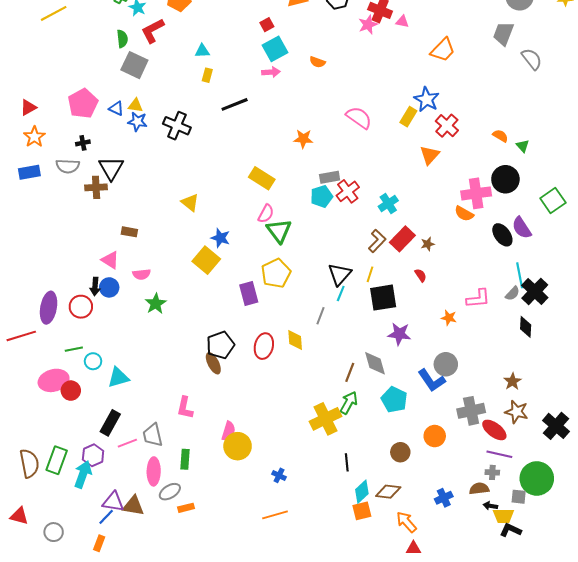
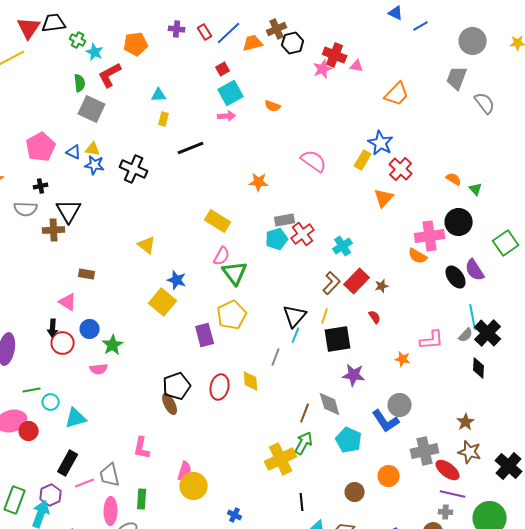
pink semicircle: (142, 274) -> (99, 369), moved
blue circle: (109, 287) -> (90, 329), moved
red circle: (81, 307) -> (63, 343), moved

